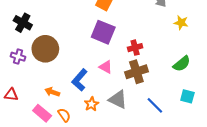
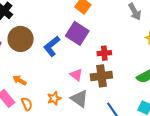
pink triangle: (106, 67) -> (76, 75), moved
blue L-shape: (80, 80) -> (52, 46), moved

